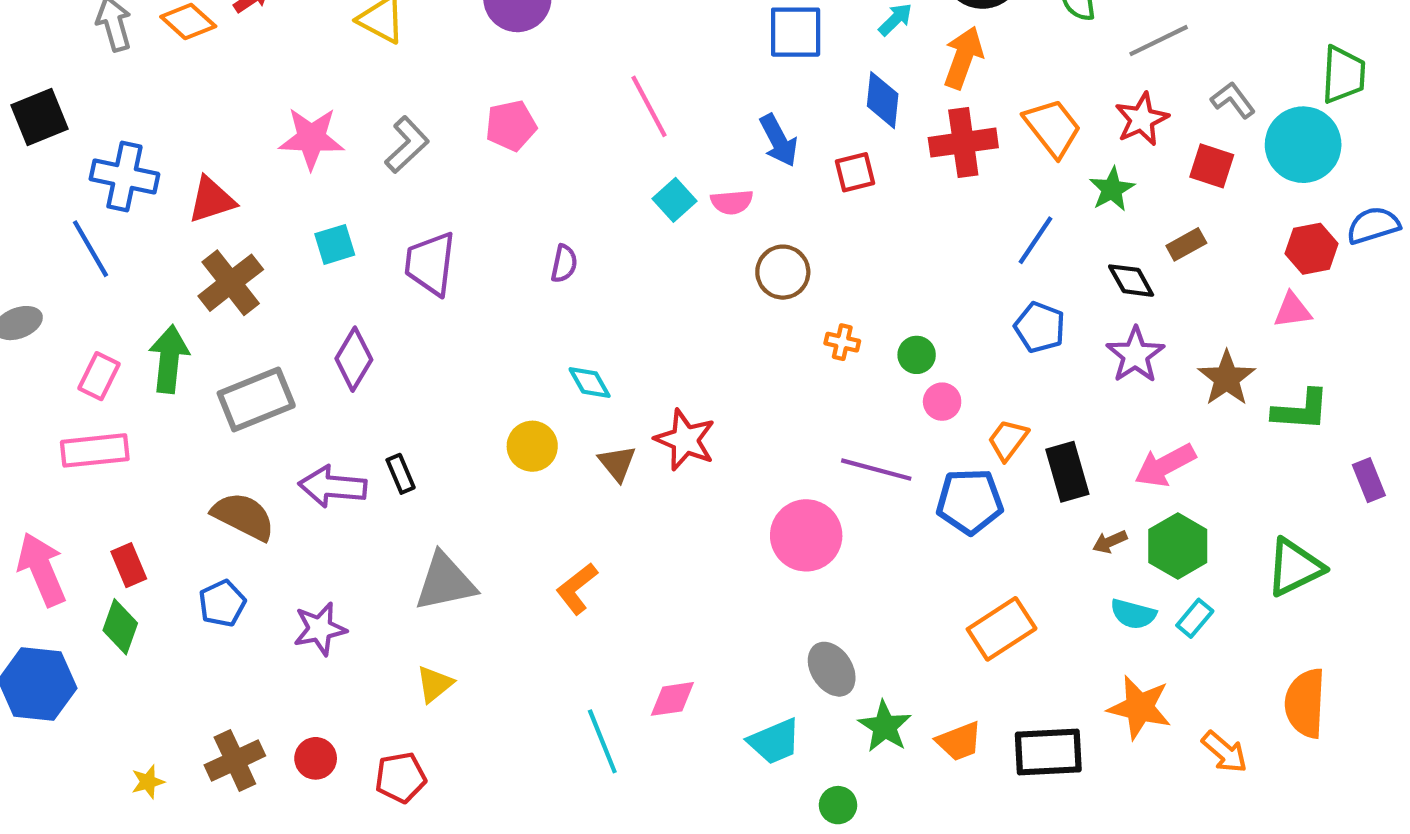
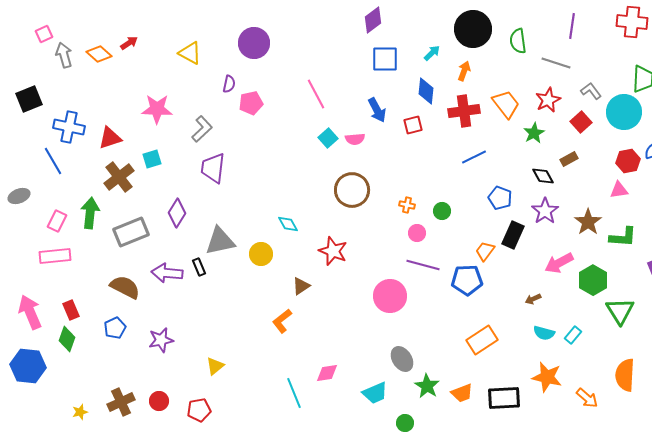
gray line: (1159, 41) -> (556, 63), turned 44
orange arrow: (963, 58) -> (464, 71), size x0.7
gray L-shape: (407, 145) -> (202, 129), moved
red square: (1212, 166) -> (581, 122), turned 30
blue line: (1036, 240) -> (474, 157), moved, turned 30
cyan square: (335, 244) -> (152, 159), moved
purple semicircle: (564, 264) -> (229, 84), moved
brown circle: (783, 272) -> (352, 190), moved, size x1.4
pink circle: (942, 402) -> (417, 233), moved
brown triangle: (617, 463) -> (301, 286), moved, turned 36
black rectangle: (1067, 472) -> (513, 235), moved, turned 40
green hexagon: (1178, 546) -> (593, 280), moved
green triangle: (1295, 567) -> (620, 311), turned -36
gray triangle: (445, 582) -> (220, 241), moved

